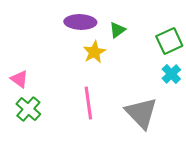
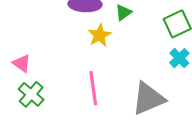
gray triangle: (141, 113) -> (148, 99), turned 51

